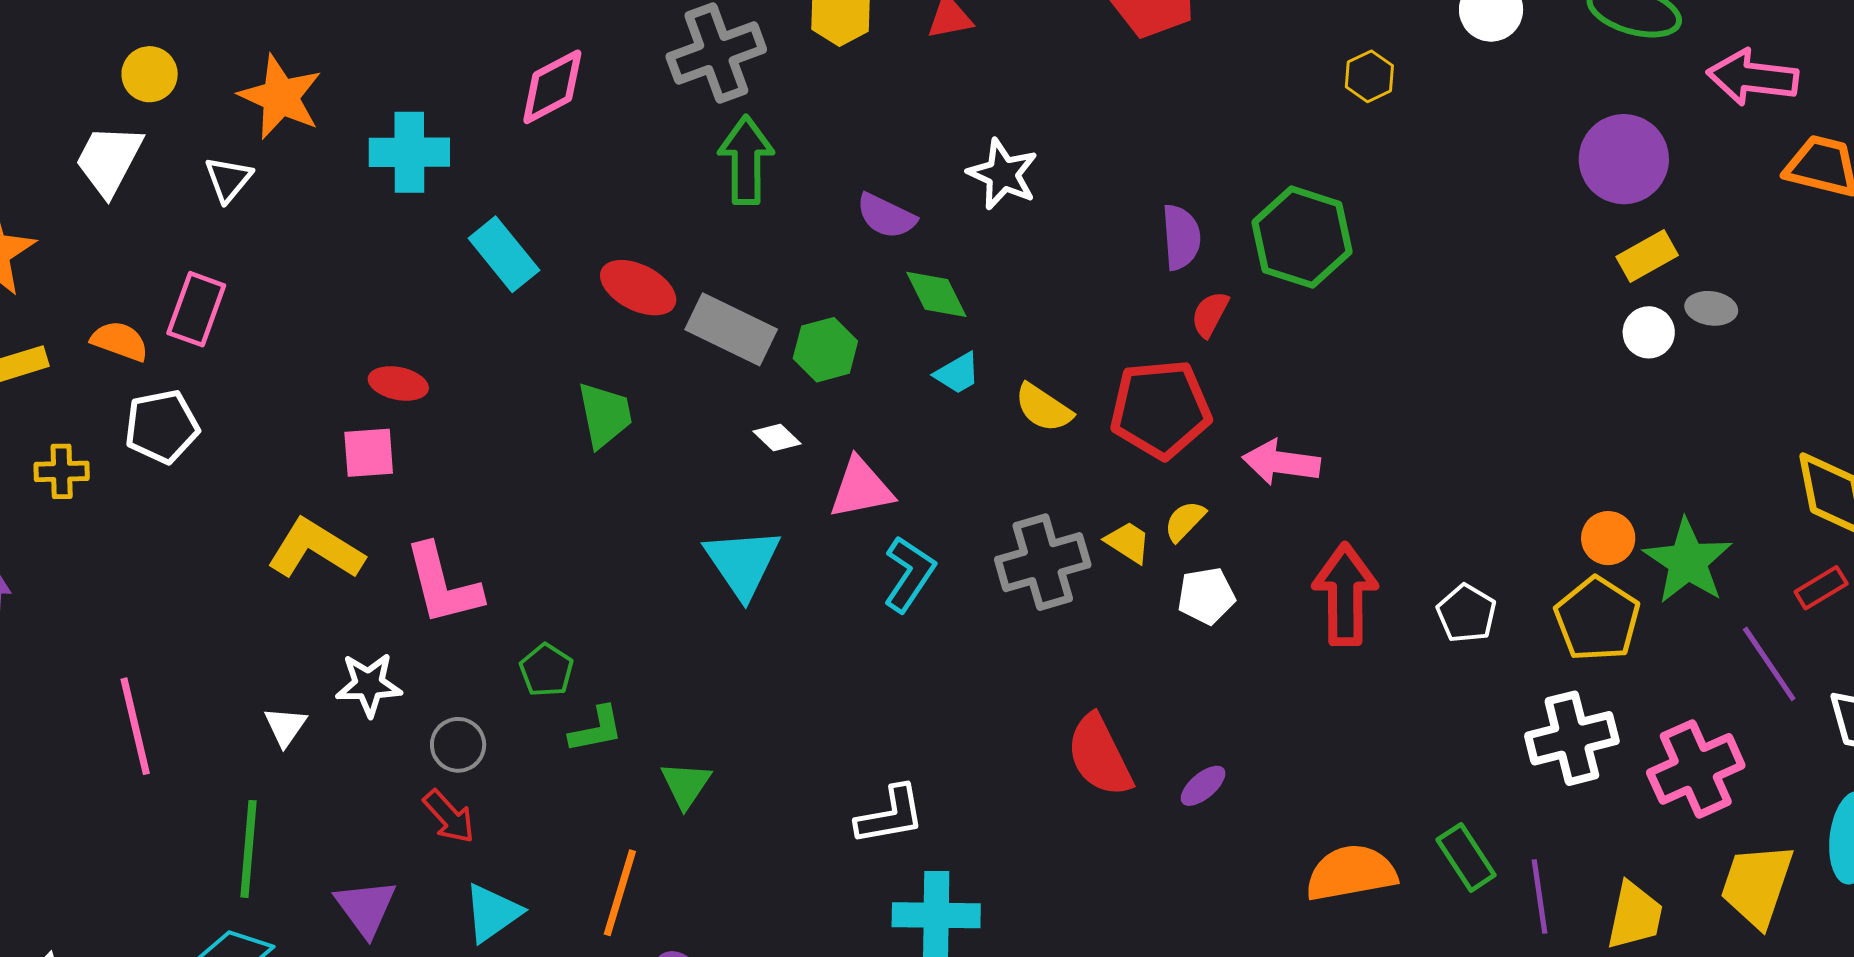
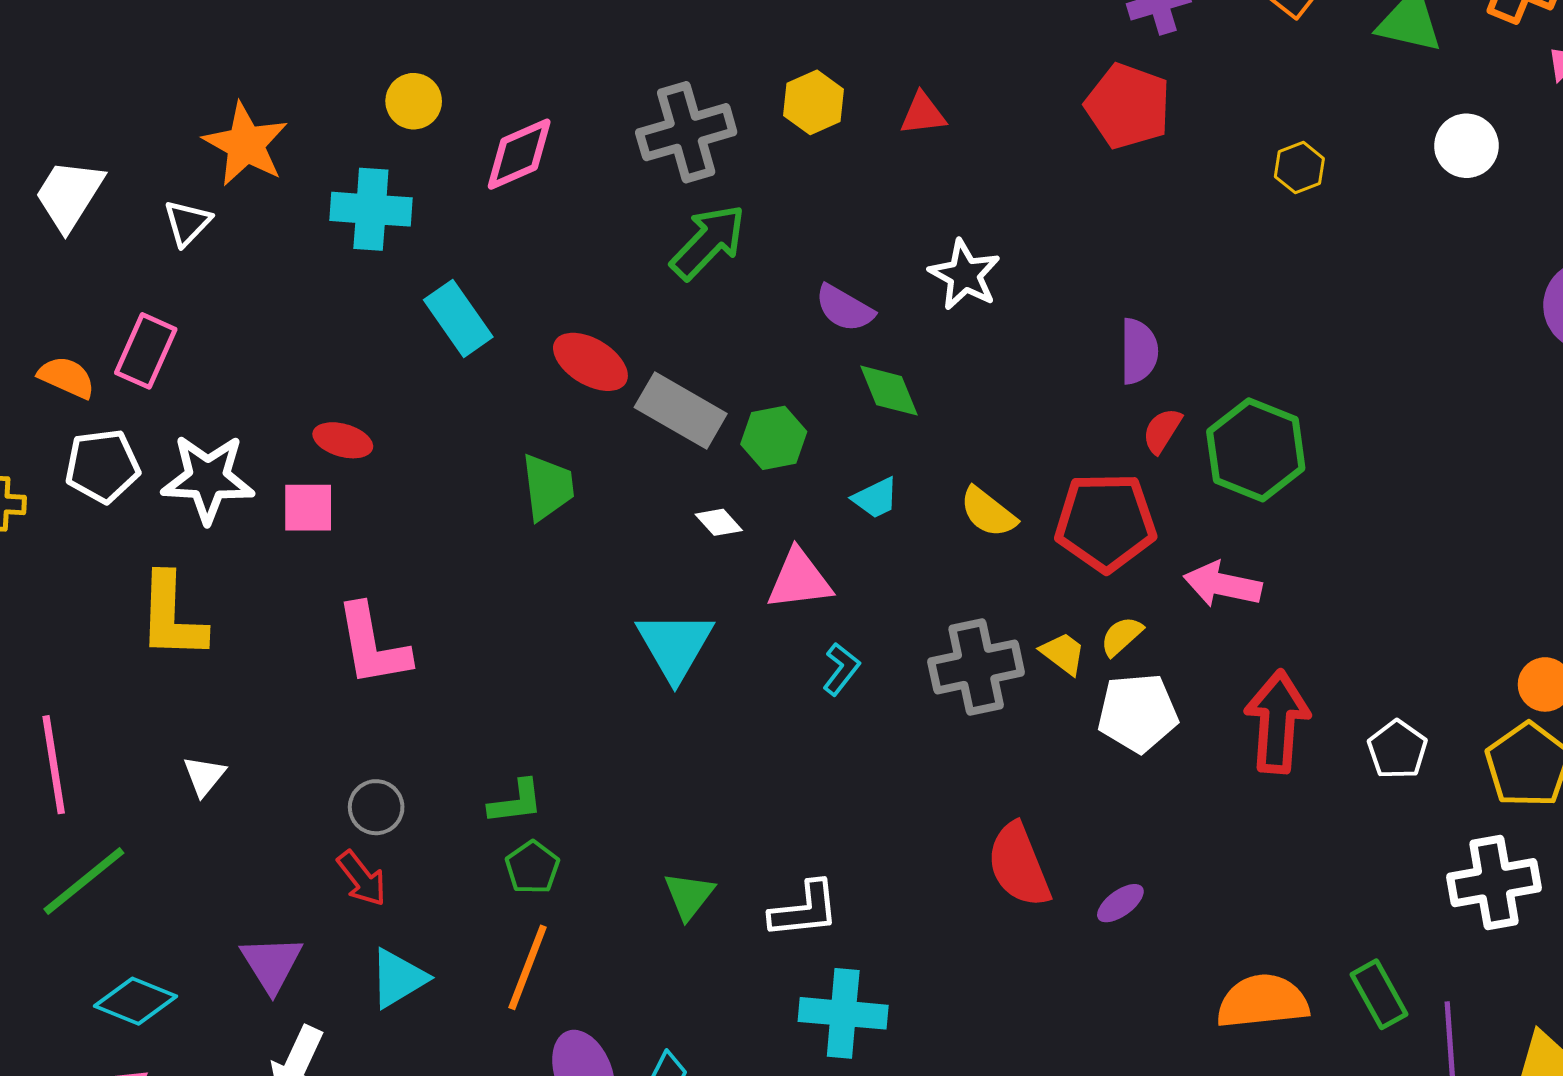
yellow circle: (150, 74) -> (414, 101), moved
yellow hexagon: (1369, 76) -> (1299, 168), moved
green arrow: (746, 160) -> (708, 242), turned 40
green hexagon: (1302, 237) -> (1256, 450), moved
cyan trapezoid: (957, 373) -> (876, 498), moved
yellow L-shape: (315, 549) -> (172, 616), moved, turned -124
cyan L-shape: (909, 574) -> (841, 669), size x0.7
white pentagon: (1206, 596) -> (1138, 713), size x1.4
green pentagon: (546, 670) -> (532, 867), moved
white star: (369, 685) -> (208, 479), moved, size x1.4
green triangle: (686, 785) -> (689, 896), moved
green line: (248, 849) -> (84, 881), moved, turned 42

